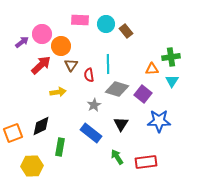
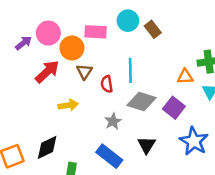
pink rectangle: (80, 20) -> (96, 32), moved
blue star: (159, 121) -> (194, 141), turned 30

